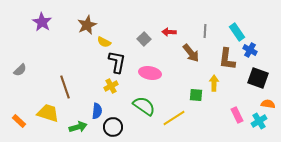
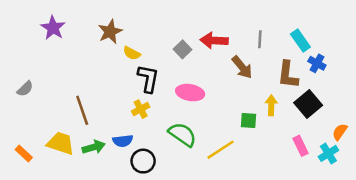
red arrow: (169, 32) -> (214, 41), size x1.5
black square: (258, 78) -> (308, 104), moved, turned 30
orange semicircle: (268, 104) -> (340, 132), turned -64
blue semicircle: (97, 111) -> (123, 141), turned 77
green arrow: (78, 127) -> (94, 147), moved

